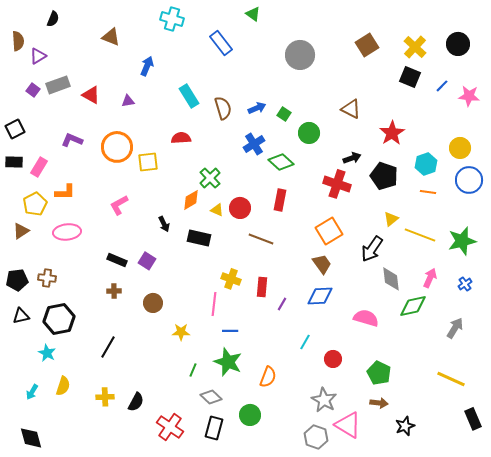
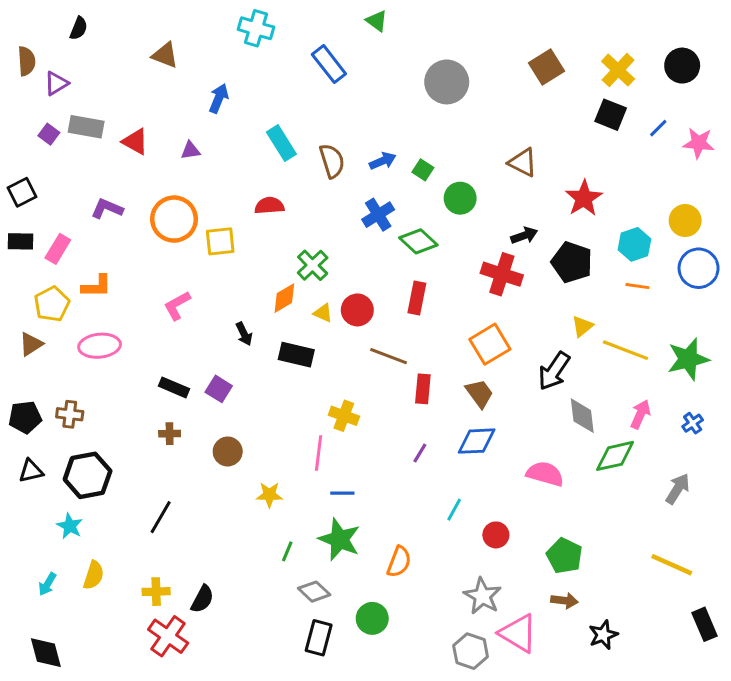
gray rectangle: (58, 85) -> (86, 127), turned 30
red rectangle: (262, 287) -> (423, 389), moved
red cross: (170, 427) -> (168, 636), moved

